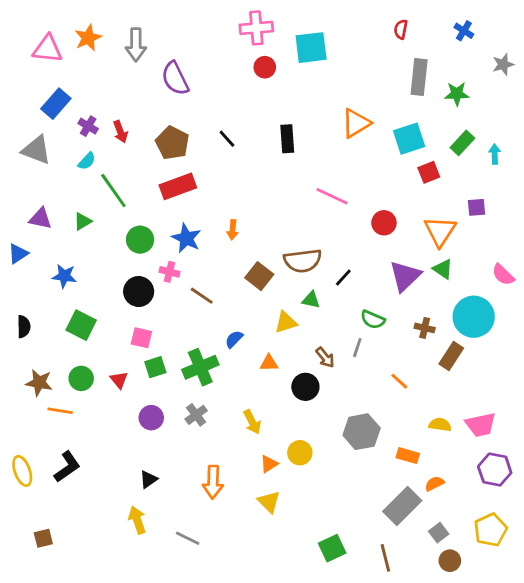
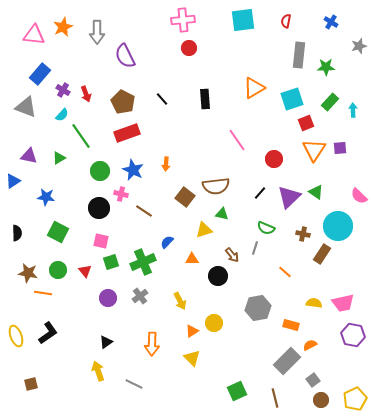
cyan square: (311, 48) -> (243, 20), moved
pink line: (332, 196) -> (237, 140), turned 30
orange triangle: (440, 231) -> (314, 150), moved
black line: (343, 277) -> (260, 193), moved
yellow pentagon: (491, 530) -> (355, 399), moved

